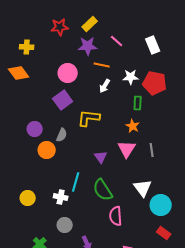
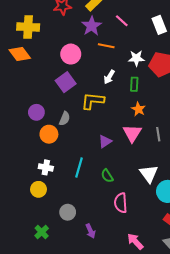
purple star: (88, 46) -> (92, 26), turned -30
yellow cross: (27, 47) -> (28, 27), size x1.5
white arrow: (105, 86) -> (109, 77), moved
green rectangle: (138, 103) -> (134, 84), moved
purple triangle: (101, 157) -> (105, 141), turned 32
green semicircle: (103, 190) -> (107, 176), size x0.6
white cross: (61, 197) -> (46, 167), moved
yellow circle: (28, 198) -> (39, 189), moved

